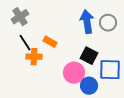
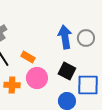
orange cross: (34, 57) -> (12, 85), moved
pink circle: (74, 73) -> (37, 78), moved

